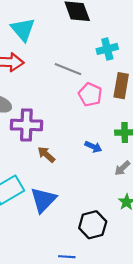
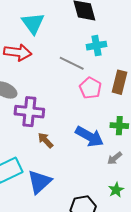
cyan cross: (107, 49) -> (96, 46), moved
blue arrow: (93, 147) -> (89, 136), size x1.8

